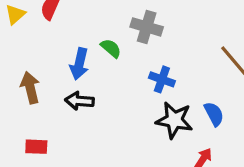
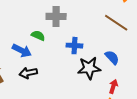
blue arrow: (79, 64) -> (22, 51), turned -60

